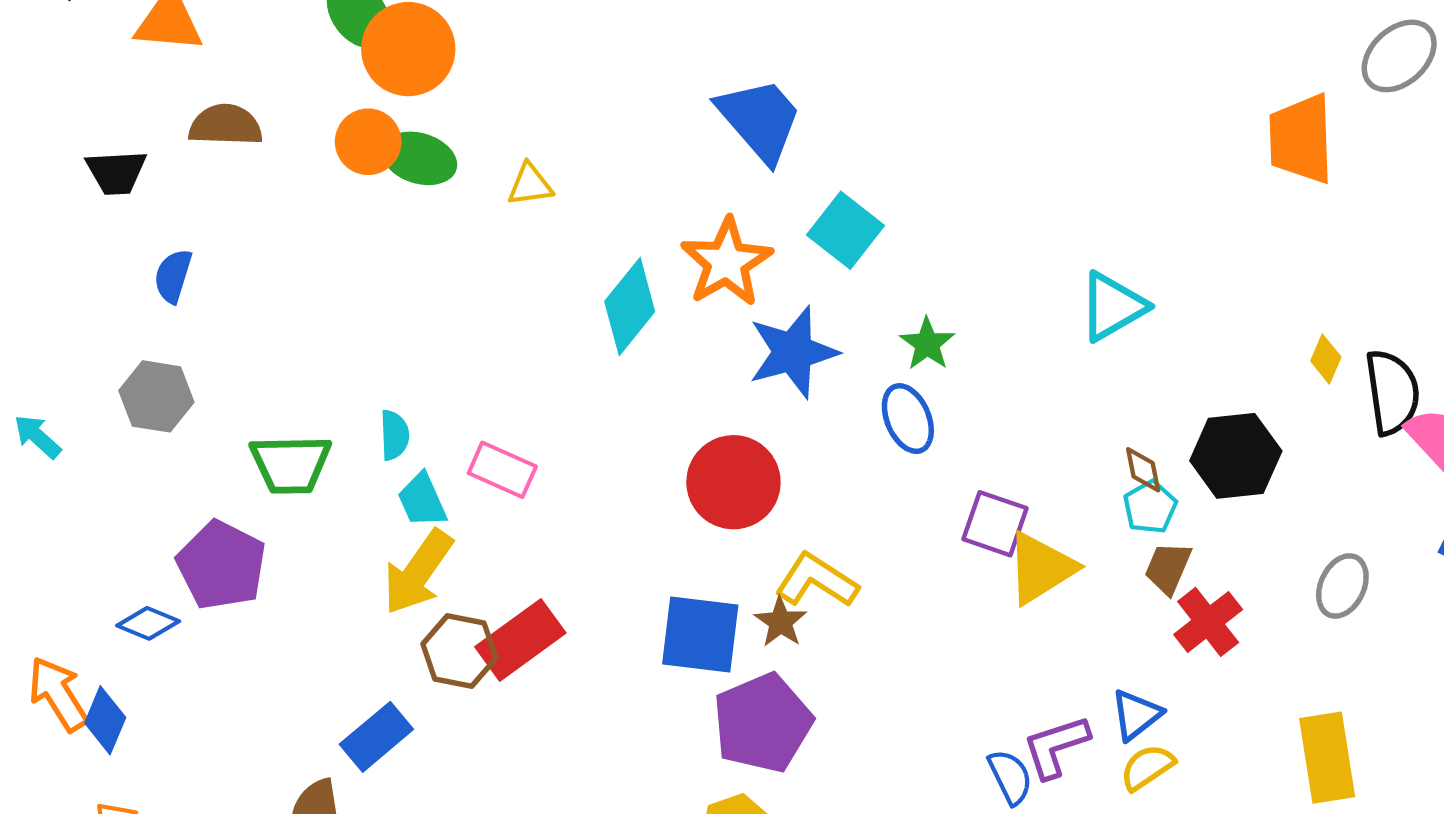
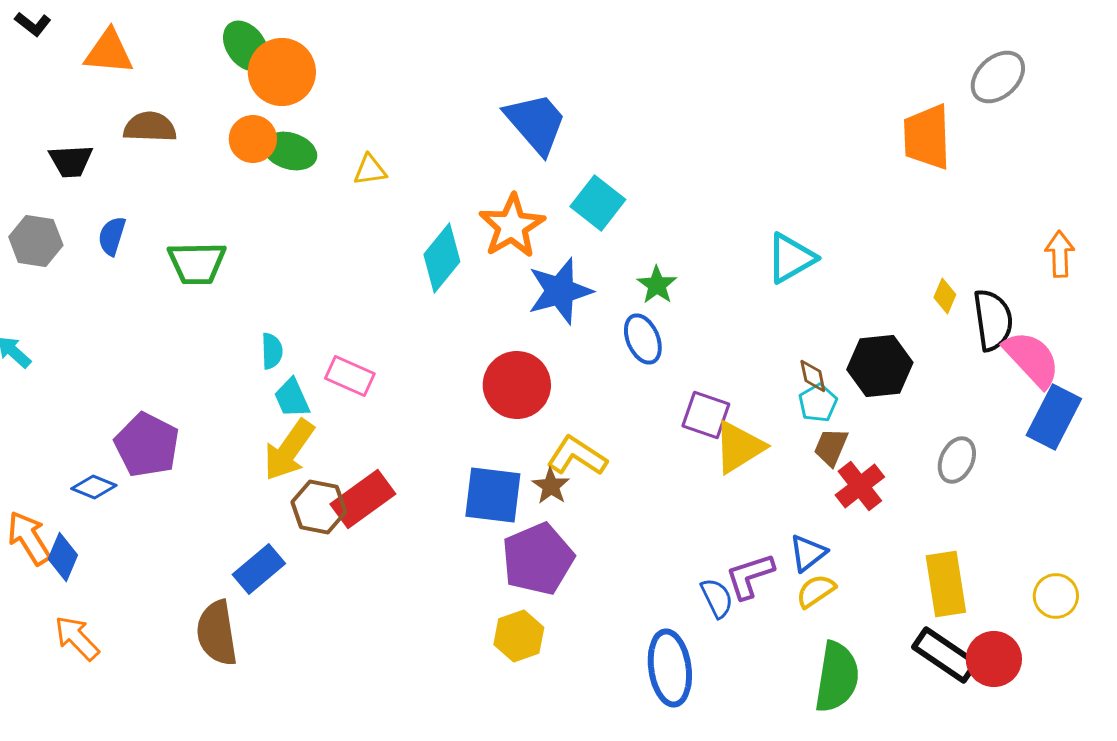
gray hexagon: (156, 396) -> (36, 241), moved
green trapezoid: (291, 464) -> (197, 263), moved

